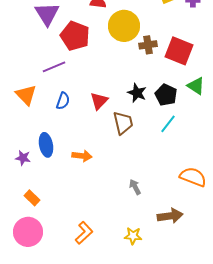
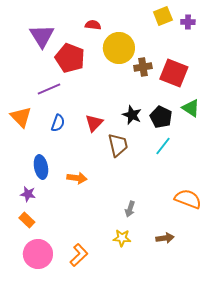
purple star: (23, 158) -> (28, 194), moved
gray arrow: (135, 187) -> (130, 209), turned -133
brown arrow: (170, 216) -> (165, 238), size x0.7
pink circle: (28, 232) -> (38, 254), moved
yellow star: (133, 236) -> (122, 238), moved

